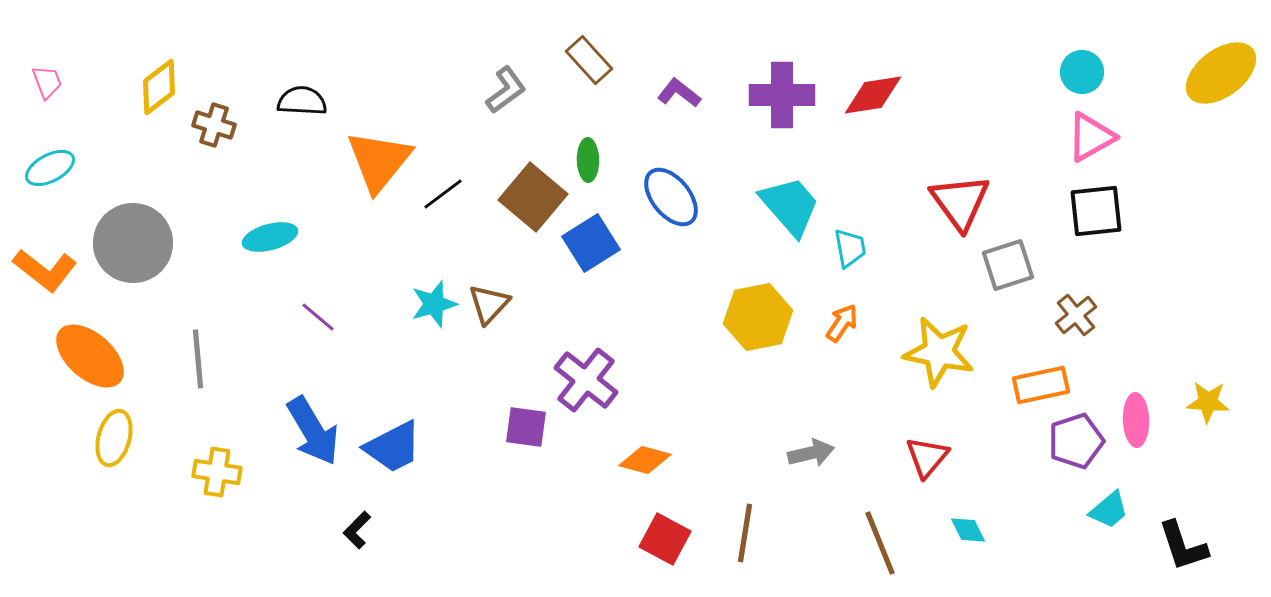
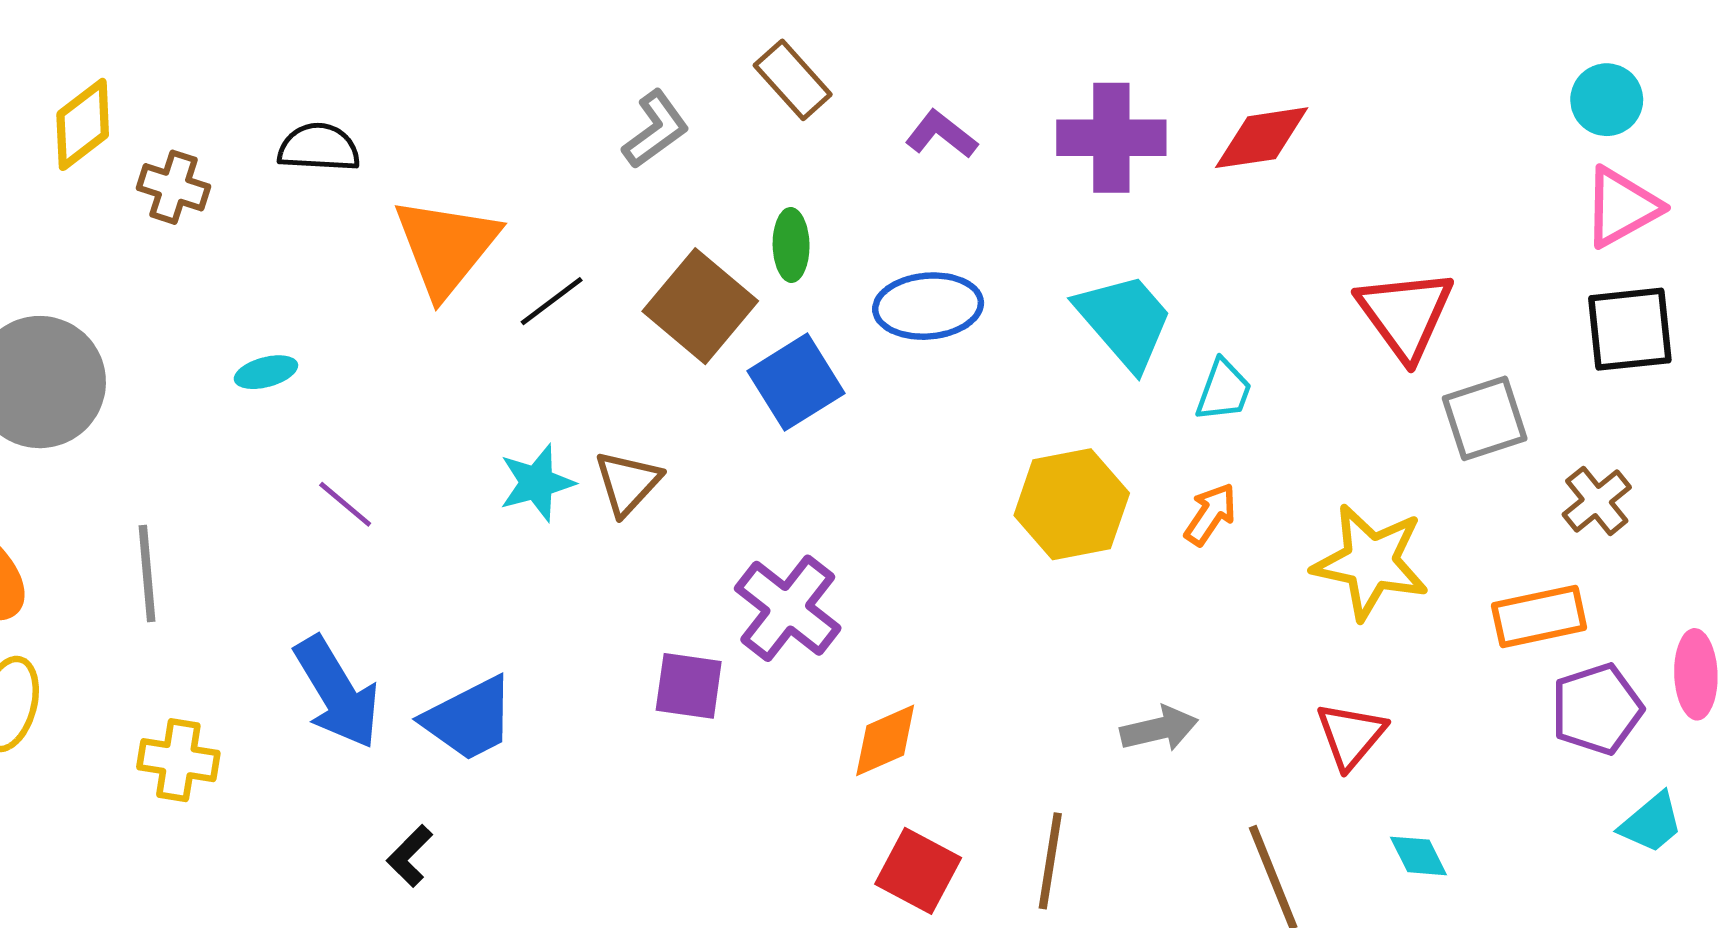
blue ellipse: (671, 197) -> (928, 306), turned -56
cyan ellipse: (270, 237) -> (266, 372), size x0.7
cyan trapezoid: (850, 248) -> (1224, 390), turned 30
orange diamond: (645, 460) -> (885, 740), turned -39

